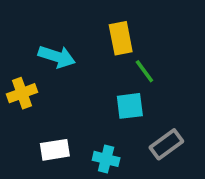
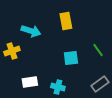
green line: (144, 71) -> (98, 50), moved
gray rectangle: (166, 144) -> (100, 84), moved

